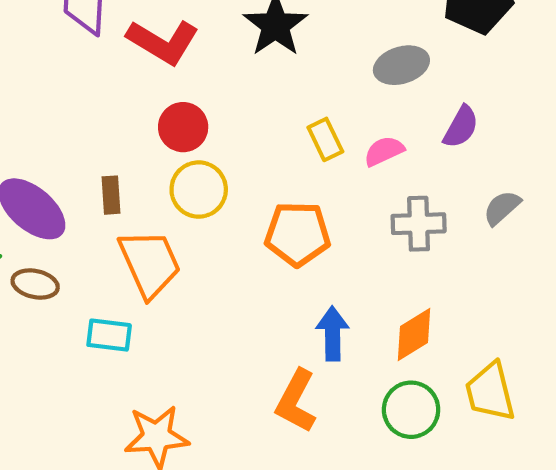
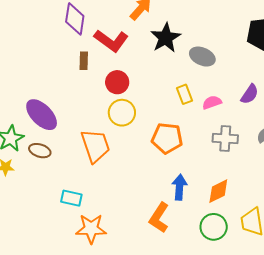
gray ellipse: (401, 65) -> (202, 57), moved, turned 35
brown rectangle: (111, 195) -> (84, 61), moved
cyan rectangle: (109, 335) -> (71, 198), moved

